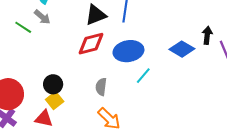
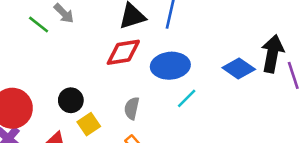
black arrow: (207, 35) -> (272, 54), size x1.6
yellow square: (55, 100) -> (89, 124), moved

